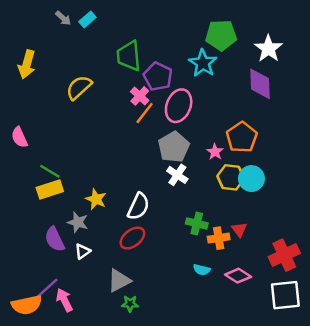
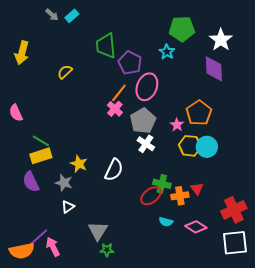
cyan star: (203, 63) -> (167, 52), size x0.7
yellow semicircle: (79, 87) -> (65, 72), size x0.7
pink cross: (140, 96) -> (115, 109), moved
red ellipse: (132, 238) -> (151, 196), moved
purple semicircle: (55, 239) -> (31, 182), moved
gray triangle: (119, 281) -> (98, 231), turned -30

